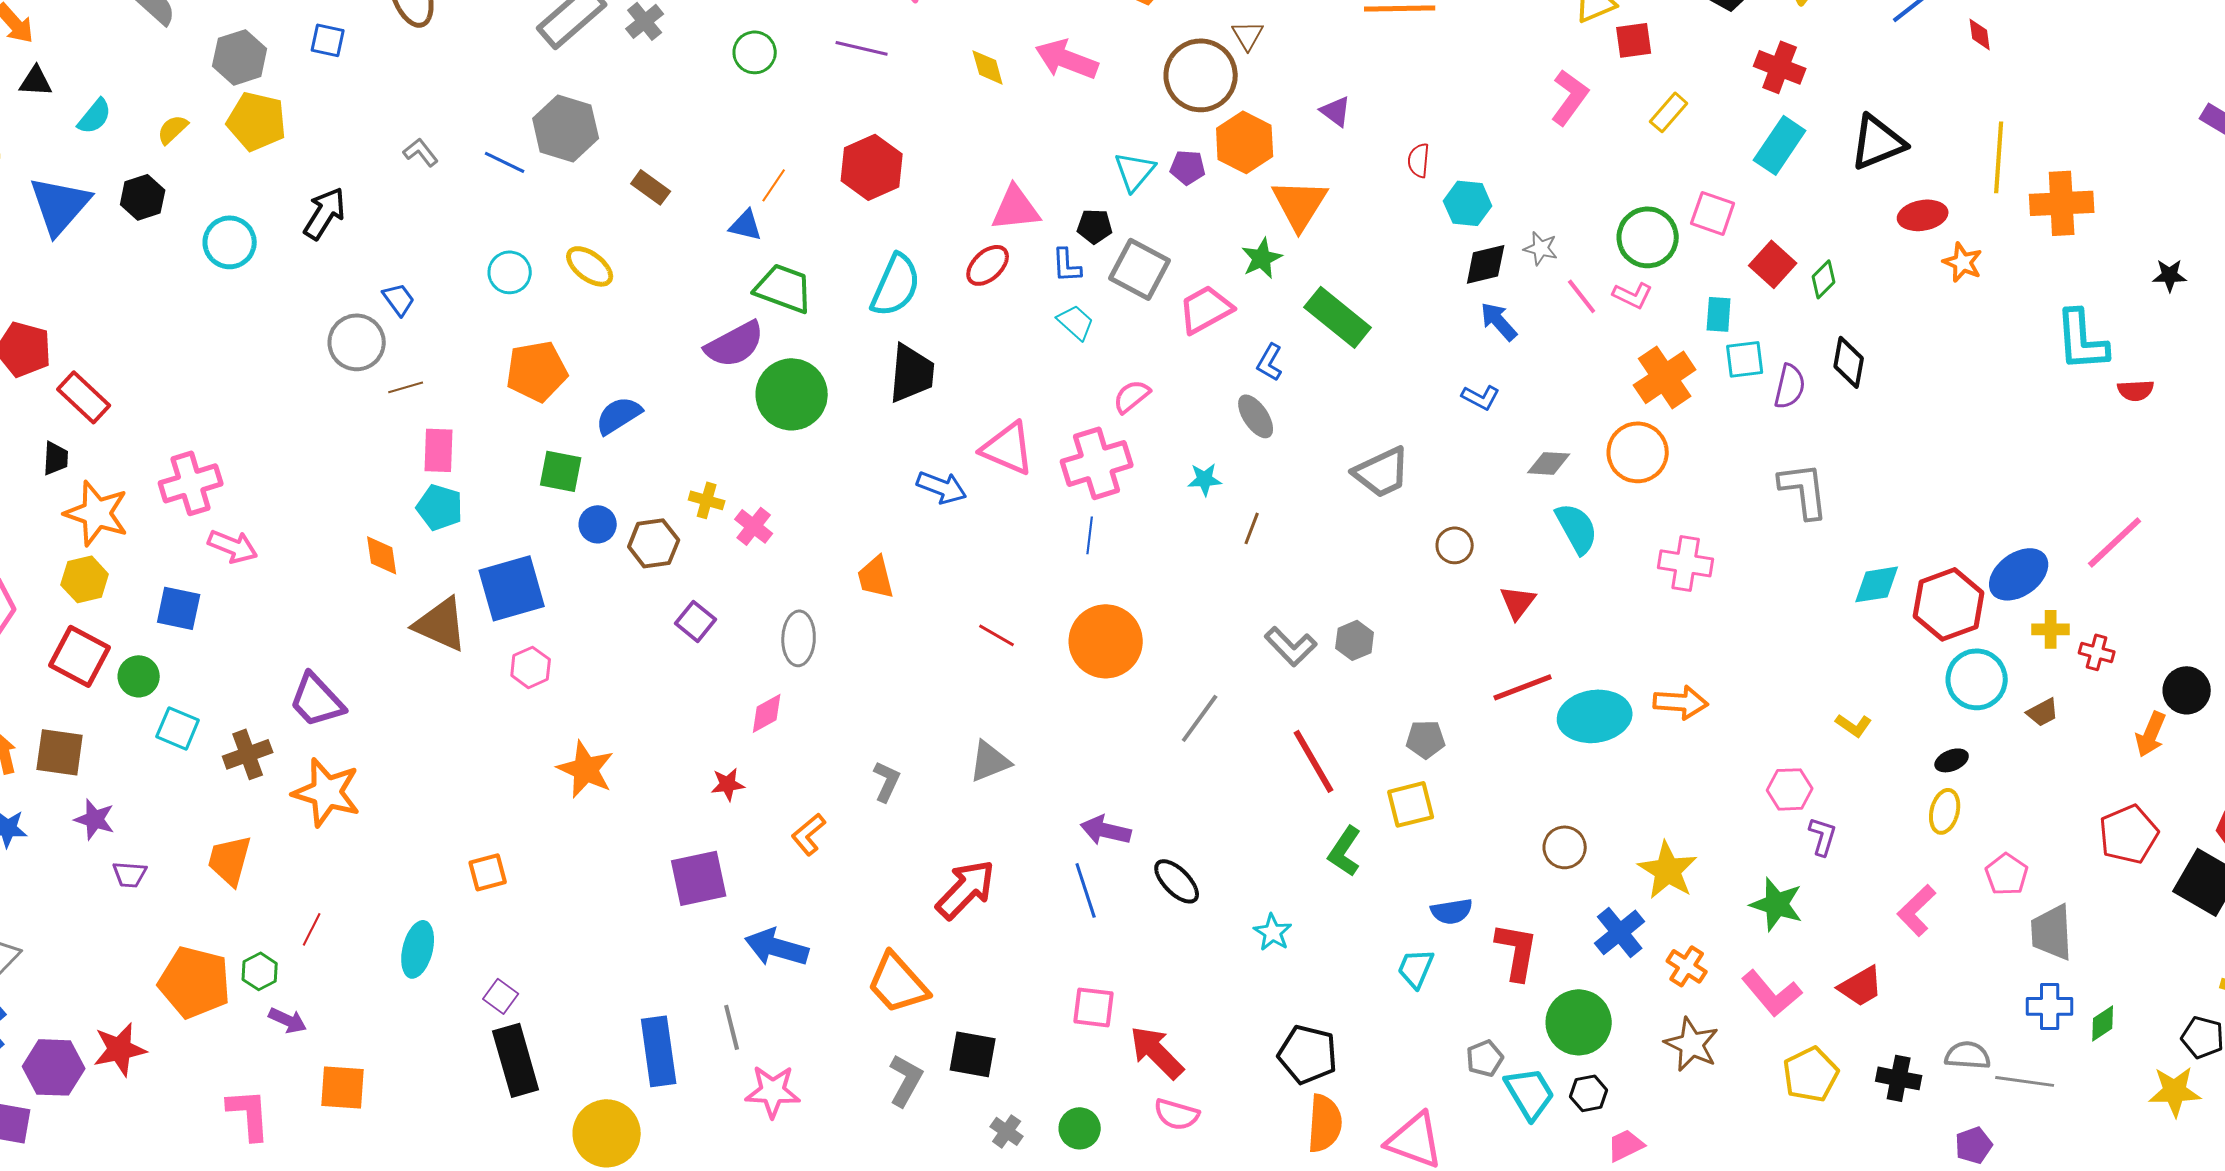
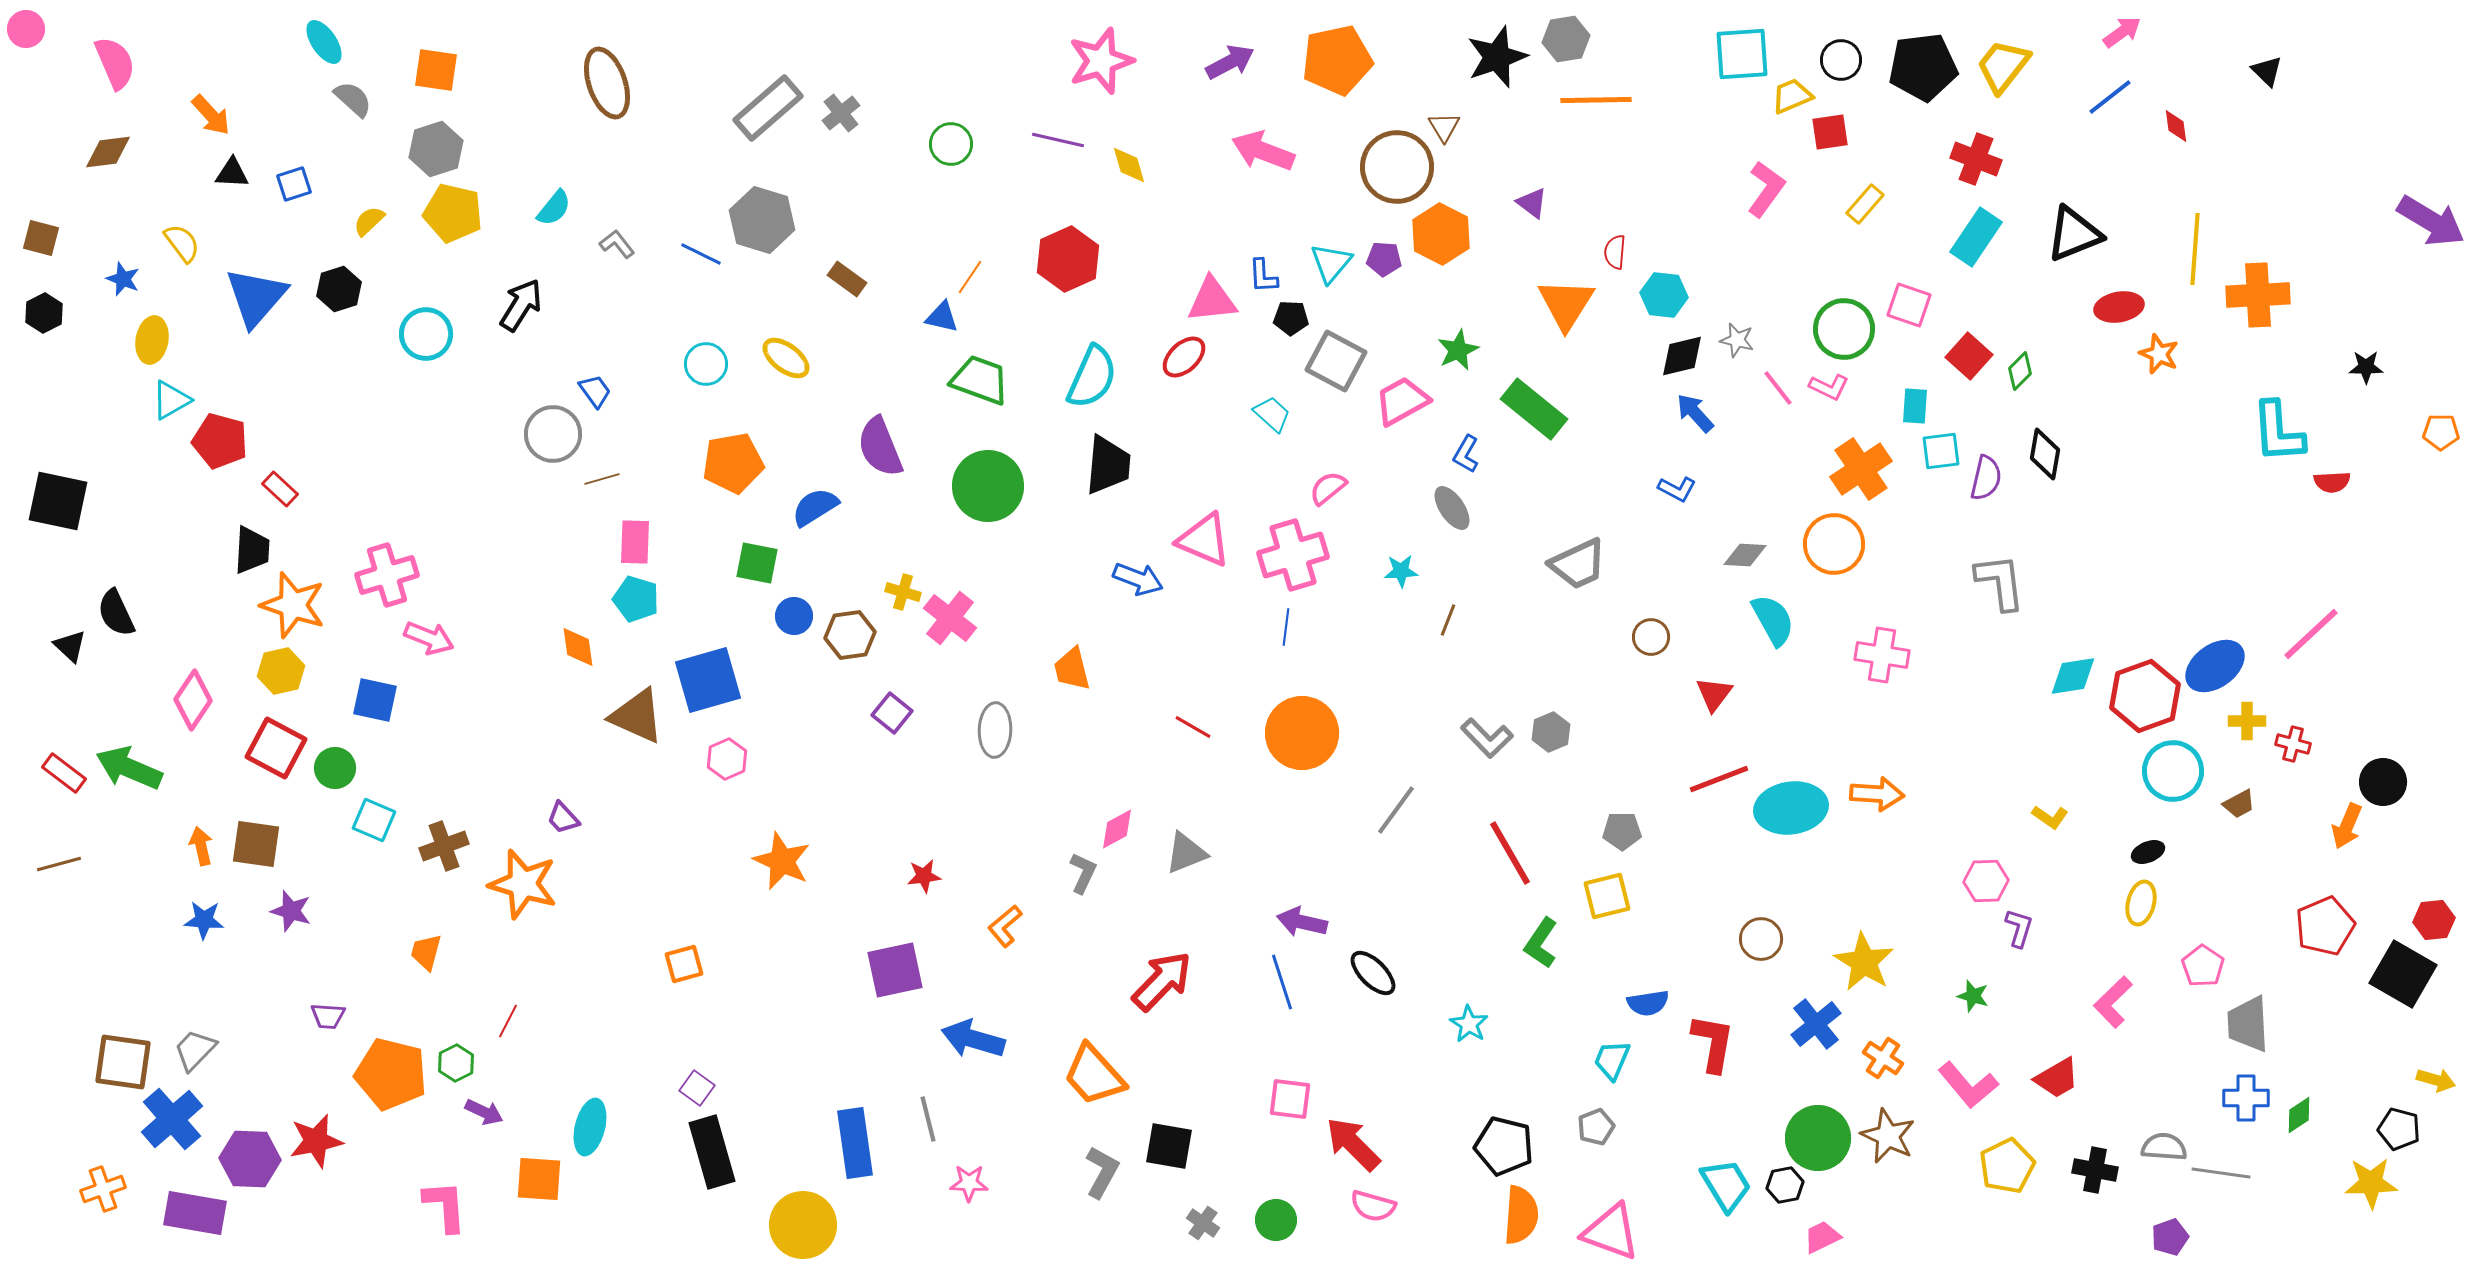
blue square: (328, 40) -> (294, 184), moved, turned -30
yellow diamond: (988, 67) -> (1129, 165), moved
cyan semicircle: (95, 116) -> (554, 208), moved
orange triangle: (1300, 204) -> (1566, 304), moved
blue L-shape: (1067, 265) -> (1263, 276), moved
purple semicircle: (735, 344) -> (880, 447), moved, turned 96
red rectangle: (84, 397) -> (280, 489), size x0.7
black trapezoid: (56, 458) -> (252, 550), size x1.4
pink cross: (754, 526) -> (950, 618), size x1.4
purple trapezoid: (317, 700) -> (563, 818), moved, size x0.6
pink diamond: (767, 713) -> (1117, 829), moved
orange trapezoid: (230, 860) -> (426, 952), size x0.7
purple trapezoid: (130, 874) -> (328, 1016), moved
green star: (1777, 904) -> (1973, 996), size x0.6
cyan ellipse: (418, 949) -> (590, 1127), moved
green circle: (1579, 1022) -> (1818, 1138), moved
gray pentagon: (1485, 1058) -> (1596, 1127), moved
pink star: (773, 1091) -> (969, 1183), size x0.7

